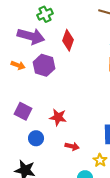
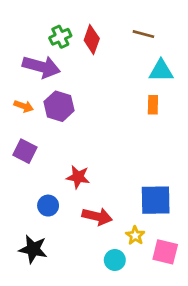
red diamond: (68, 40) -> (92, 39), moved
purple square: (23, 111) -> (25, 151), moved
red arrow: (72, 146) -> (97, 216), size x1.5

